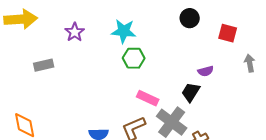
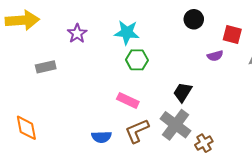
purple semicircle: (206, 71) -> (215, 56), moved
black trapezoid: (191, 92) -> (183, 92), moved
pink rectangle: (148, 98) -> (128, 100), moved

